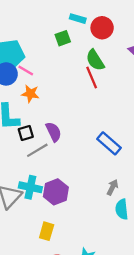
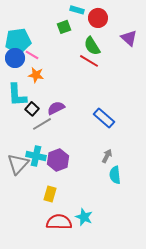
red line: (92, 77) -> (89, 61), turned -36
purple semicircle: (53, 132) -> (56, 108), turned -90
black square: (26, 133) -> (32, 109), turned -32

